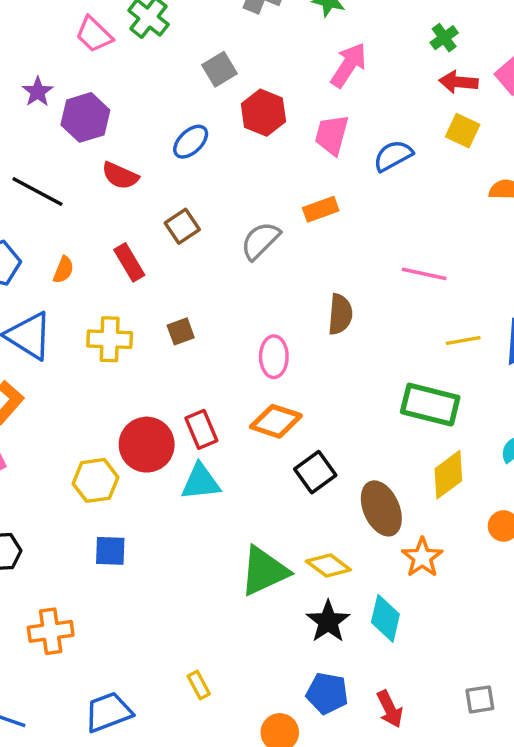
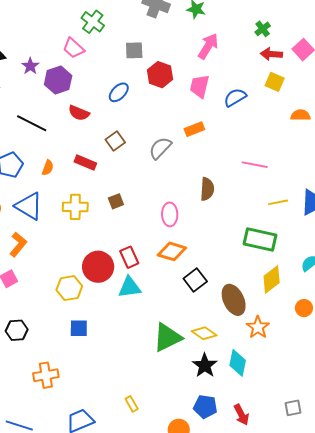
pink trapezoid: (94, 34) -> (74, 48), moved
gray square: (219, 69) -> (134, 50), turned 30
red rectangle: (129, 262) -> (85, 162), turned -35

